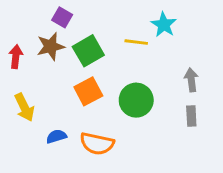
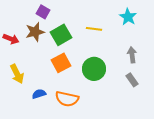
cyan star: (164, 25) -> (128, 17), moved
red arrow: (16, 57) -> (11, 39), turned 105
gray rectangle: (191, 116) -> (132, 80), turned -32

